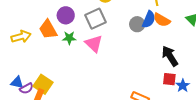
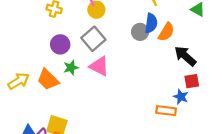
orange semicircle: (162, 20) -> (166, 32), moved, turned -72
orange trapezoid: (48, 29) -> (48, 80), moved
blue star: (183, 86) -> (181, 97), moved

